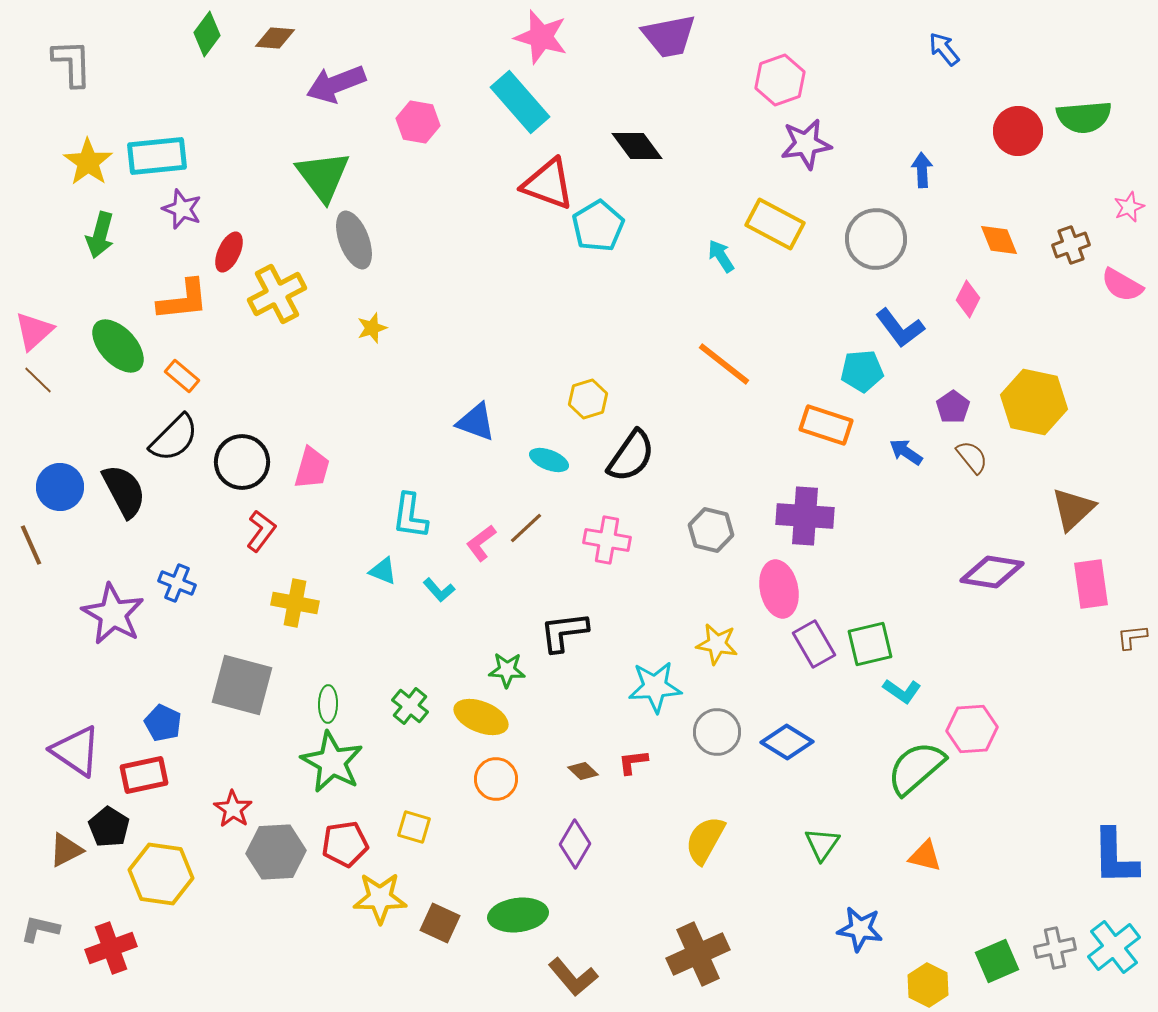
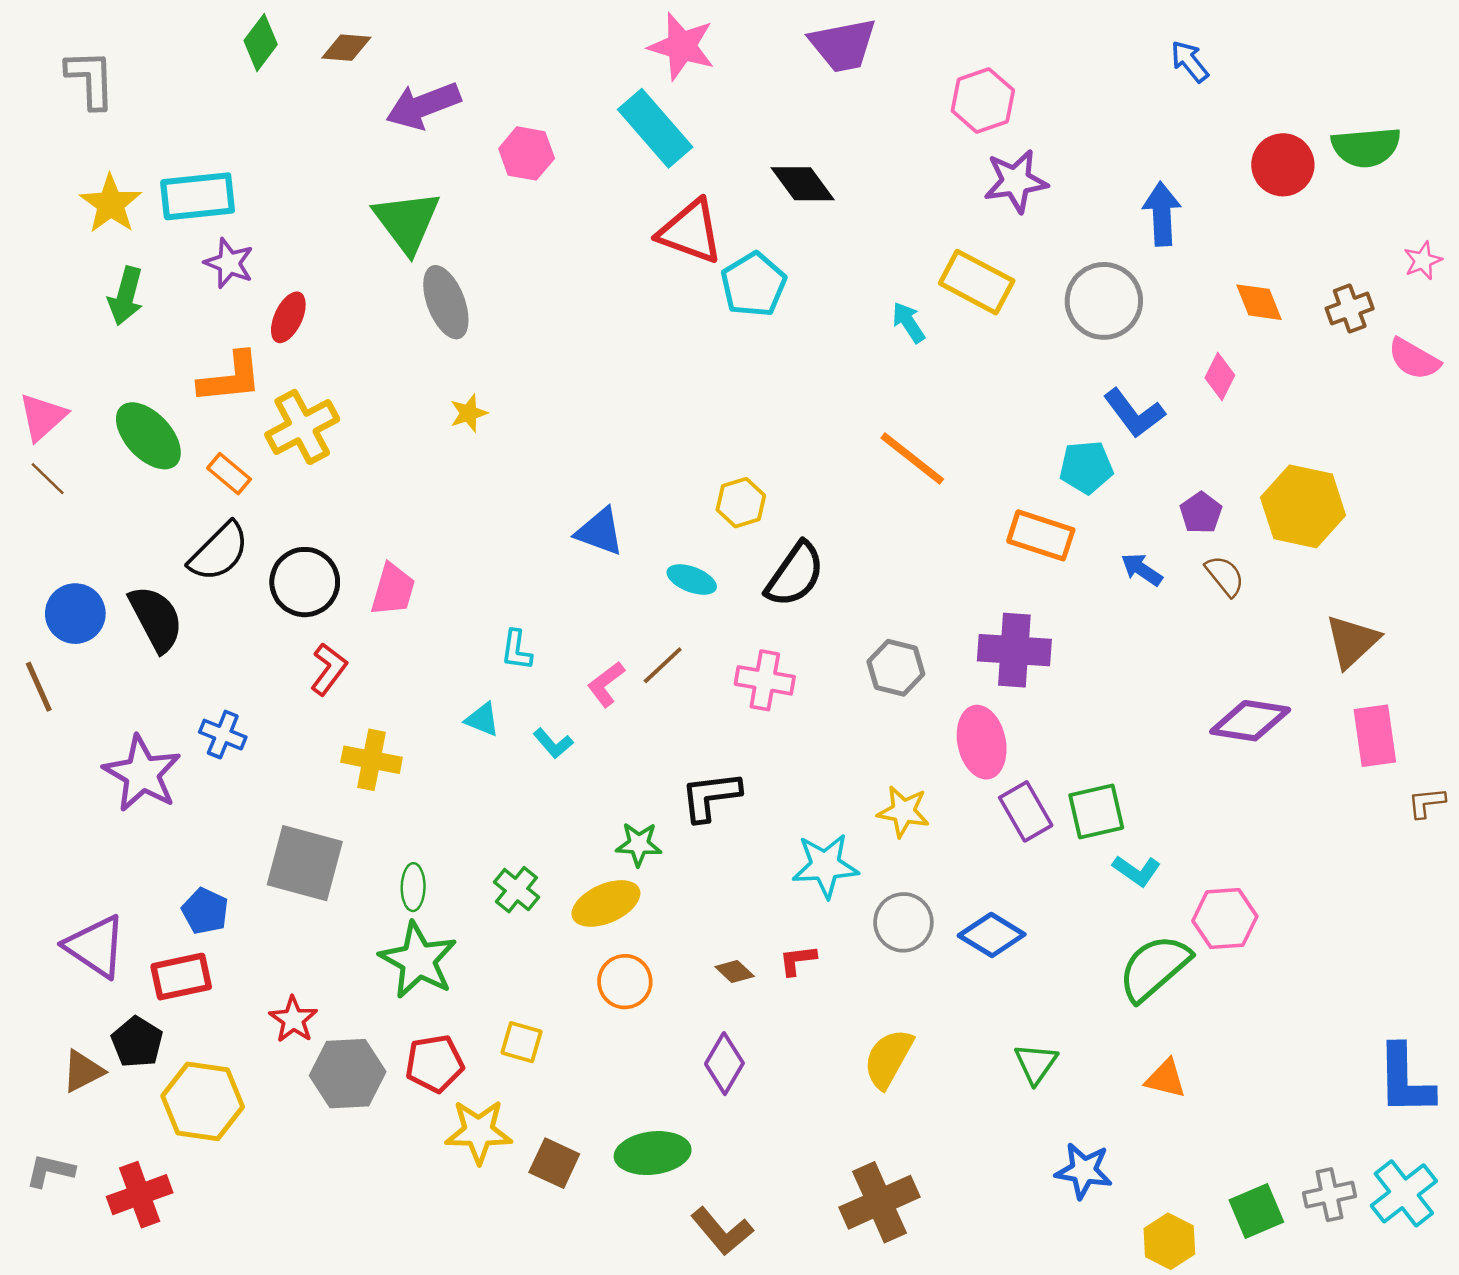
blue arrow: (922, 170) -> (1162, 214), size x1.4
yellow cross: (277, 294) -> (302, 427), moved
cyan L-shape: (410, 516) -> (516, 650), size x0.7
yellow ellipse: (481, 717) -> (606, 903), turned -46

